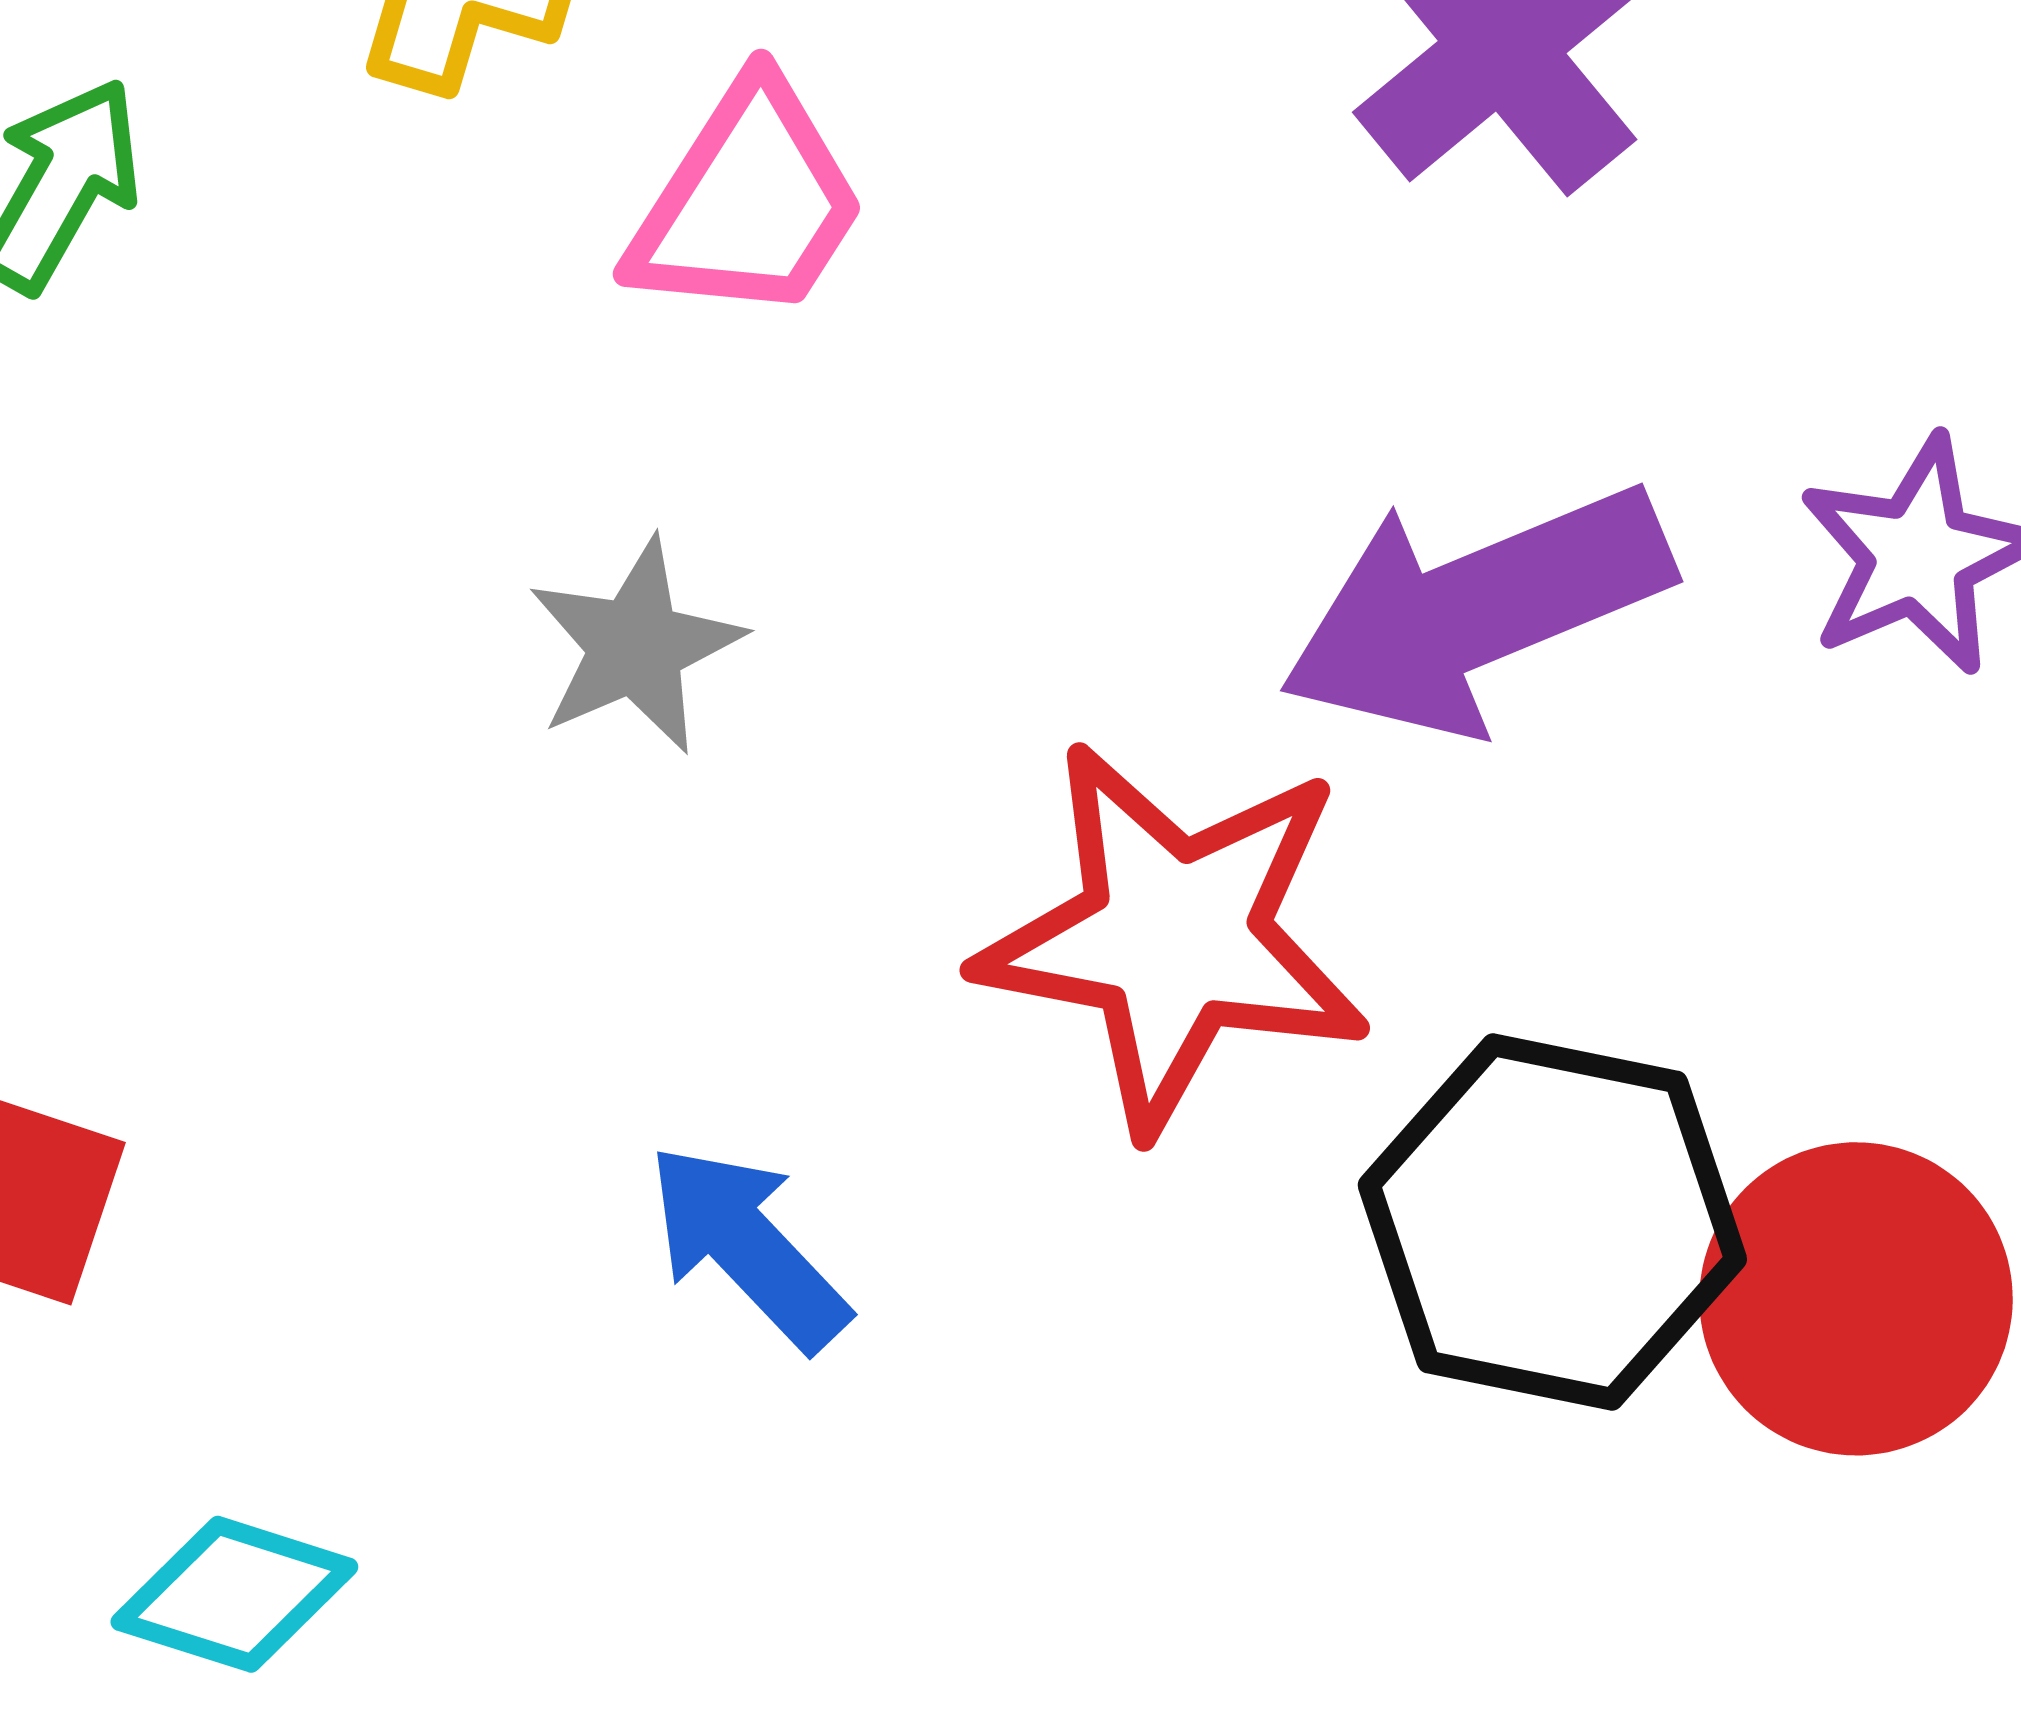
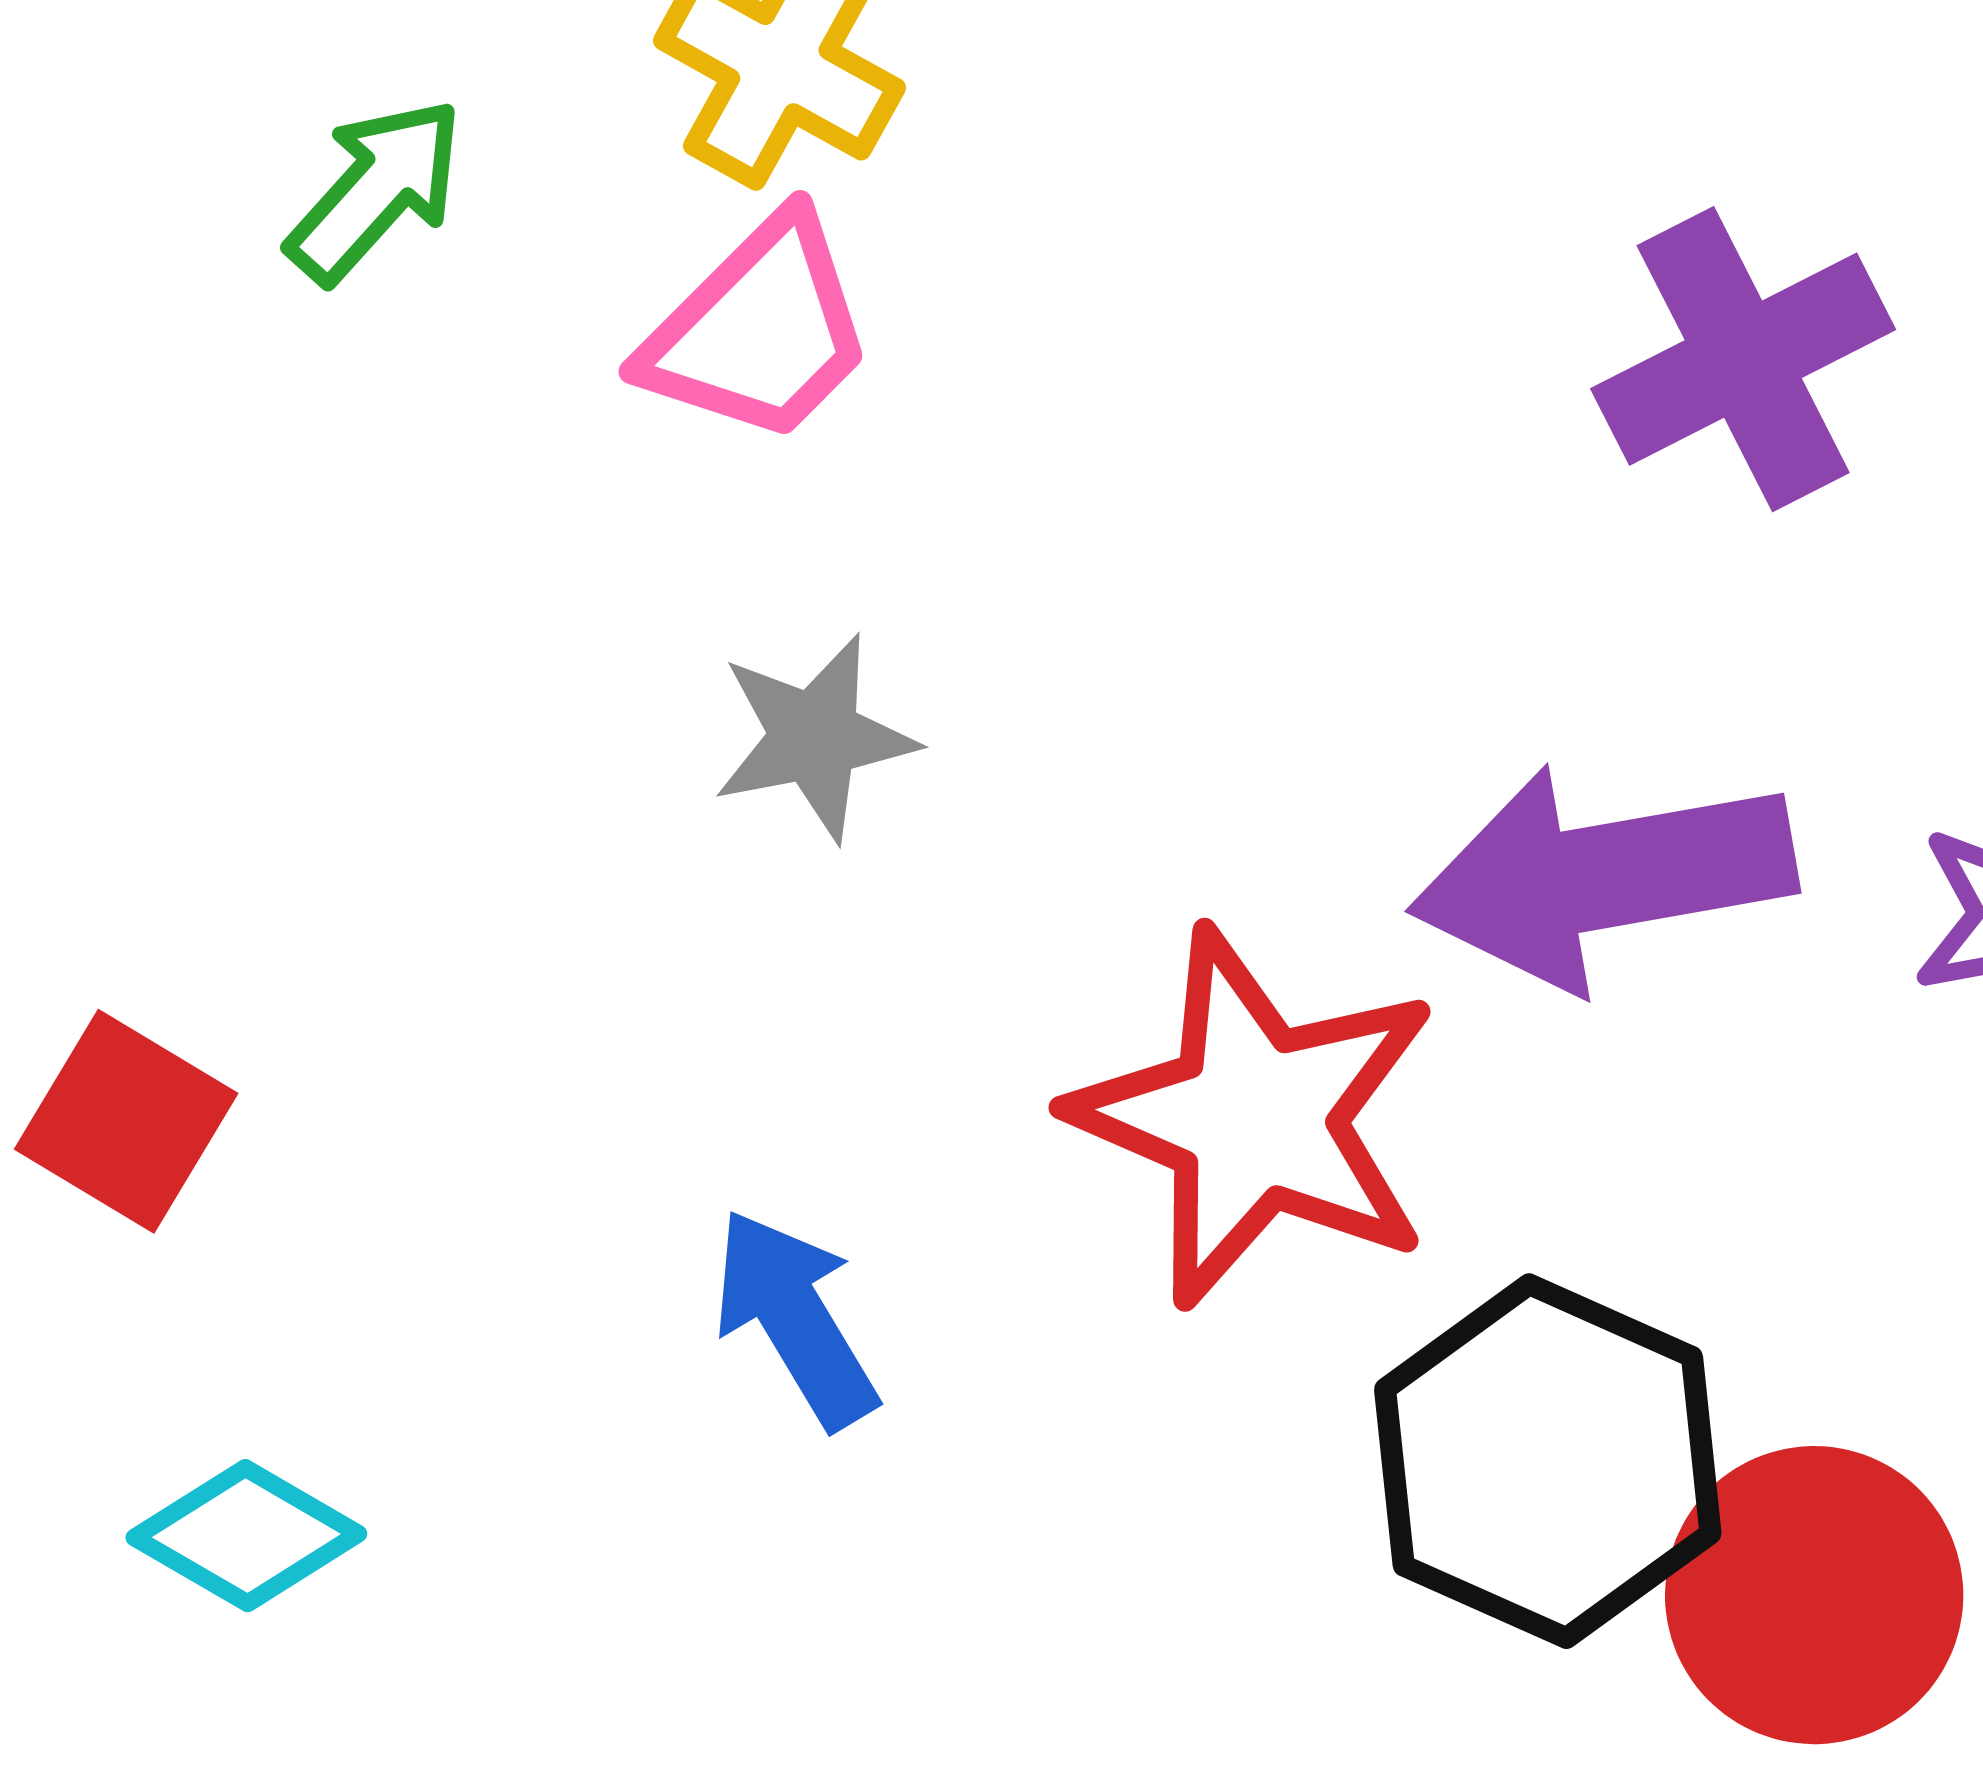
pink trapezoid: (748, 202) -> (759, 330), moved

